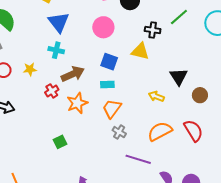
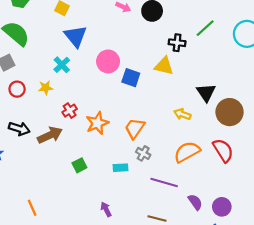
pink circle: (103, 27) -> (108, 61), moved
cyan cross: (56, 50) -> (62, 65), moved, turned 35
brown arrow: (73, 74) -> (50, 135), moved
cyan rectangle: (107, 85) -> (120, 168), moved
brown circle: (200, 95) -> (230, 112), size x1.6

